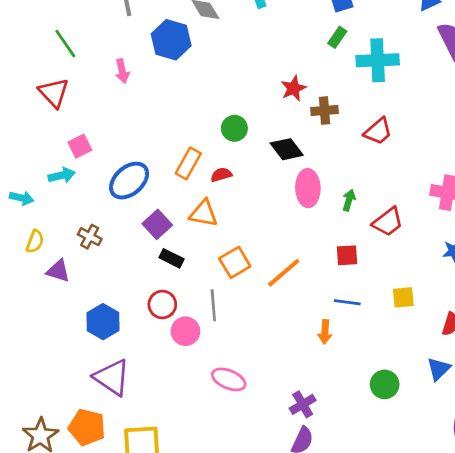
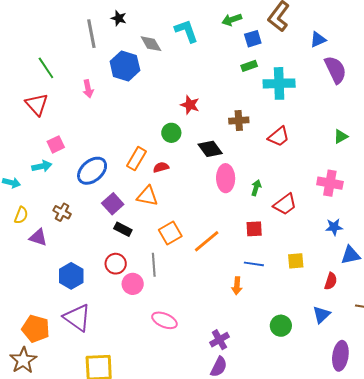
green rectangle: (337, 37) -> (249, 66), turned 35
red star: (294, 88) -> (190, 105), moved, turned -30
orange pentagon: (87, 427) -> (36, 329), moved

